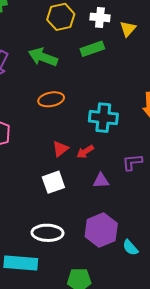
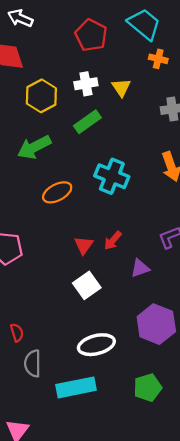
green arrow: (43, 57) -> (34, 147), turned -32
cyan cross: (103, 118) -> (112, 176), moved, turned 32

